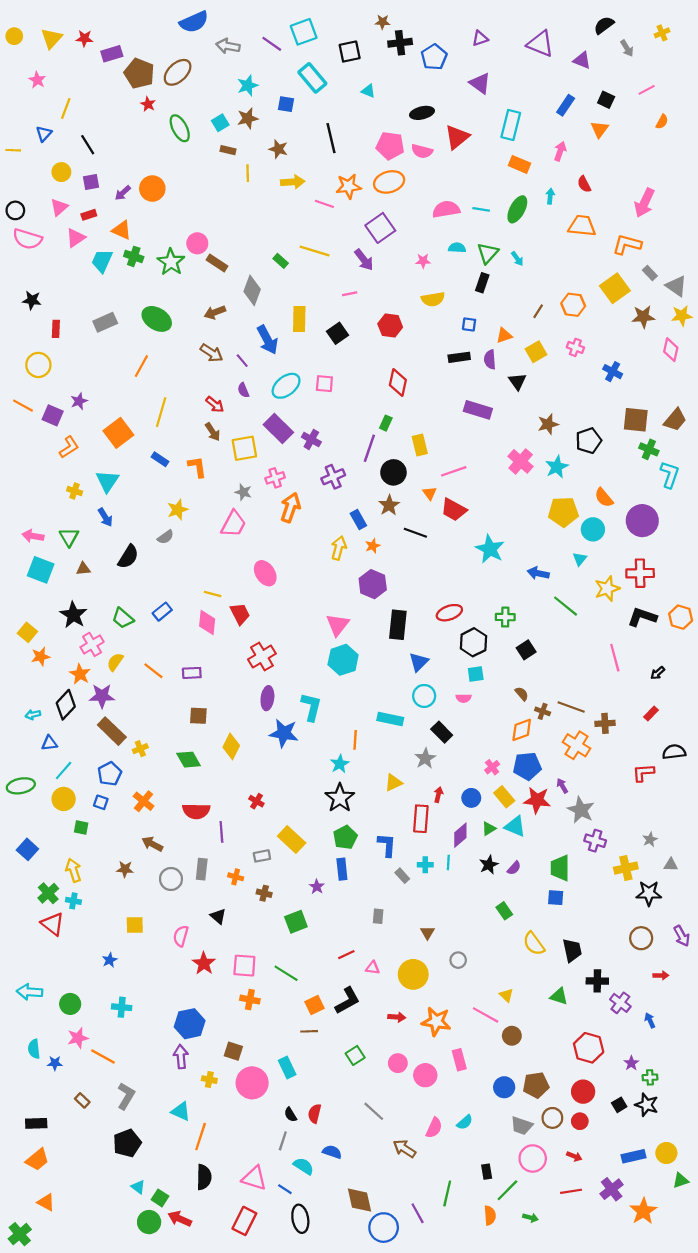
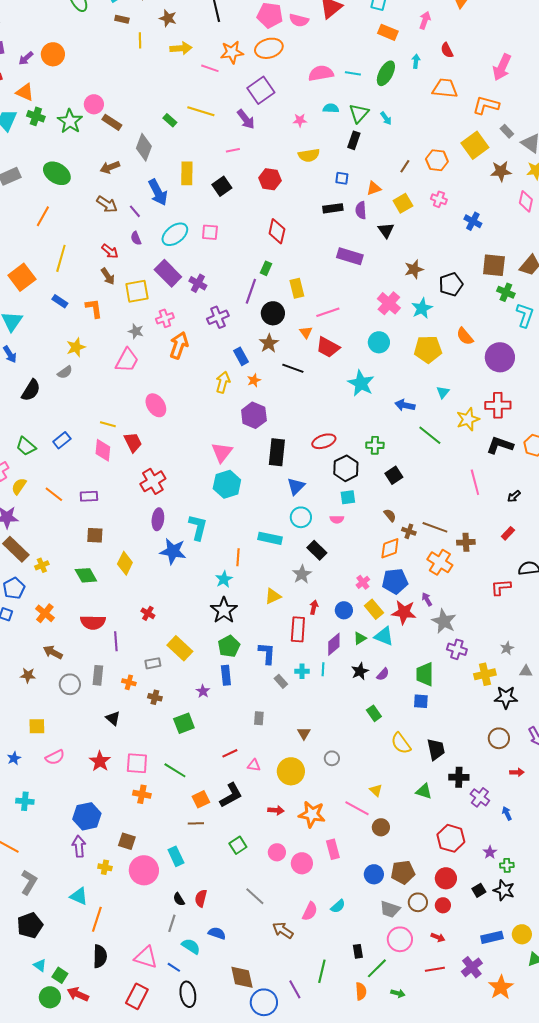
cyan circle: (593, 529) -> (379, 342), moved
pink semicircle: (181, 936) -> (55, 757), moved, turned -132

